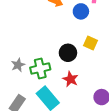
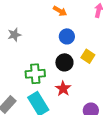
blue circle: (81, 11) -> (67, 36), moved
gray star: (18, 65) -> (14, 35), moved

